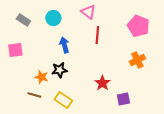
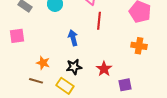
blue arrow: (64, 45) -> (73, 38), moved
orange cross: (137, 60) -> (139, 46), turned 35
black star: (59, 70) -> (74, 67), moved

